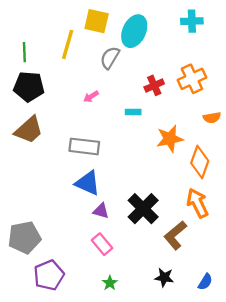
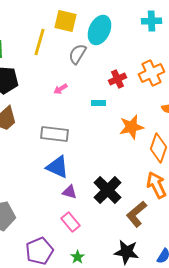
purple pentagon: (49, 275) -> (40, 251), moved
black star: (164, 277) -> (126, 252), size x1.4

